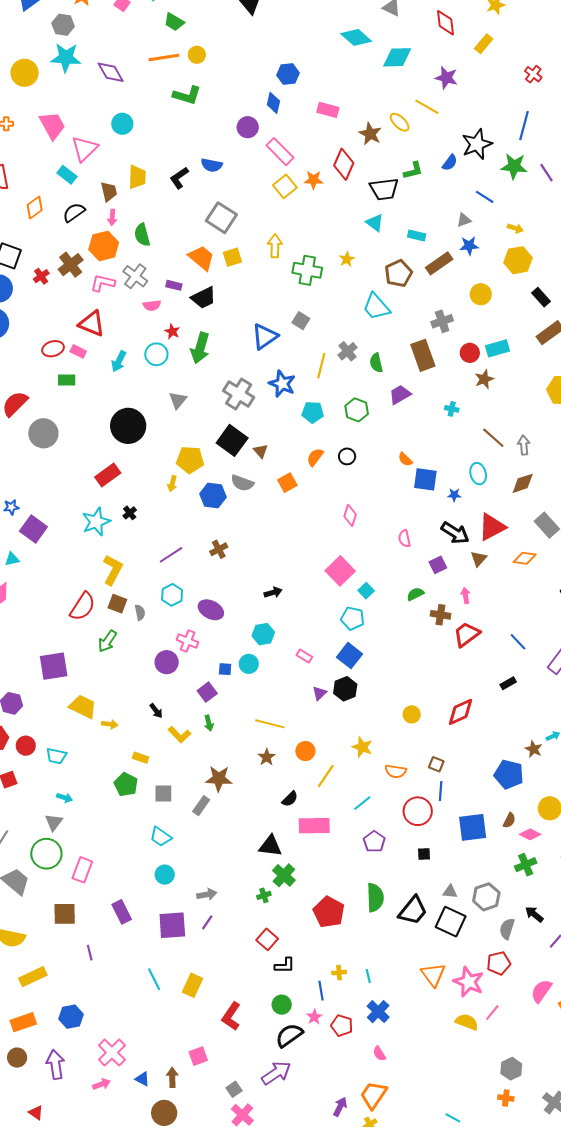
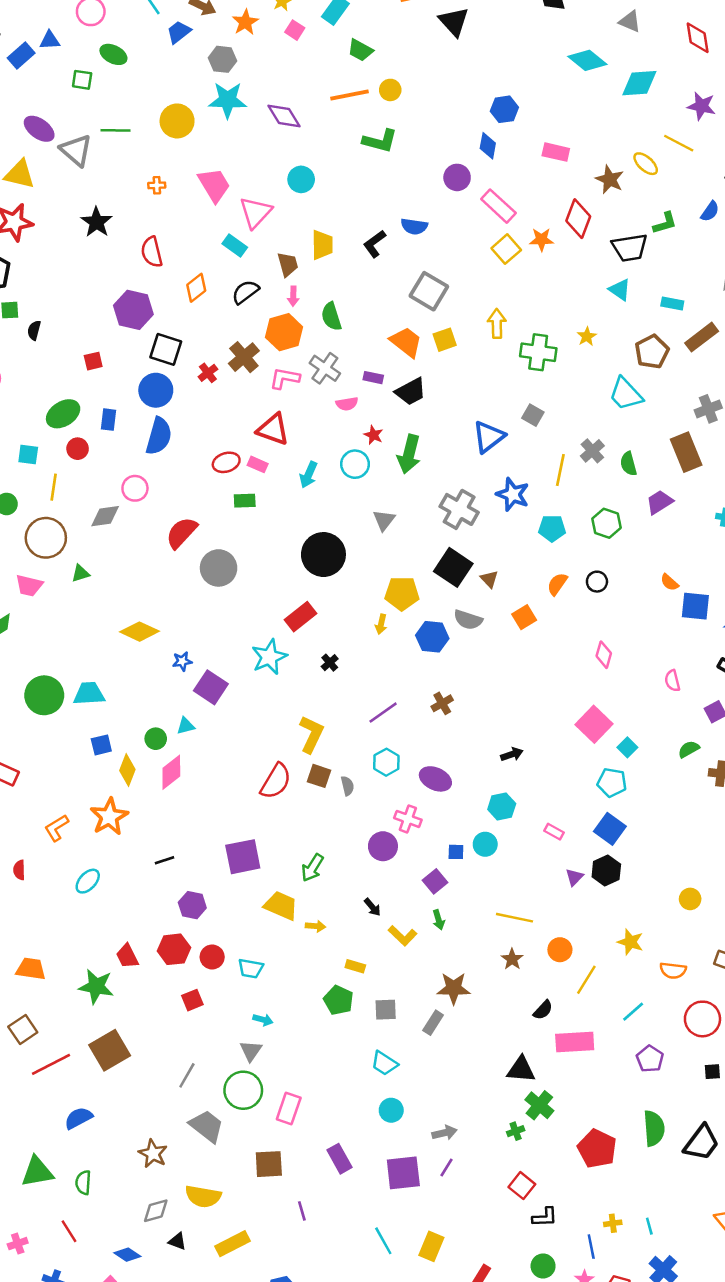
cyan star: (96, 522) -> (269, 657), moved
green arrow: (107, 641) -> (313, 868), moved

